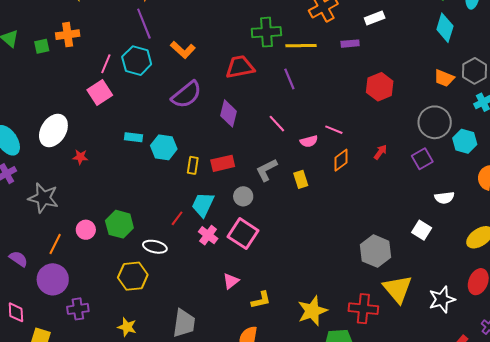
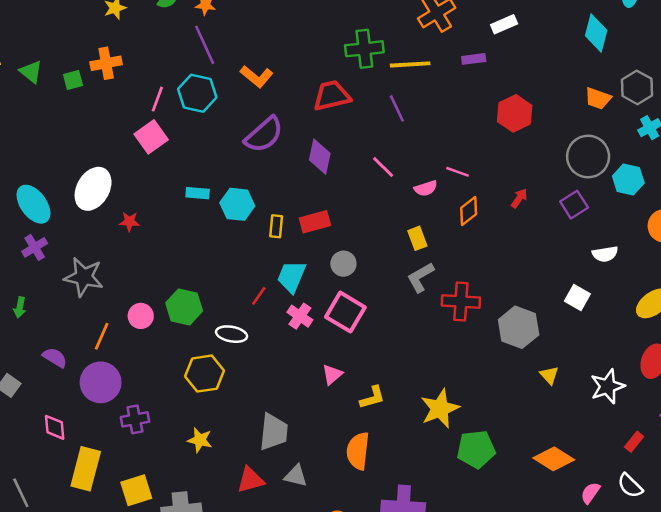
gray L-shape: (267, 170) -> (420, 277), moved
yellow triangle: (398, 289) -> (549, 375), size x0.5
red cross: (363, 309) -> (461, 302), moved

